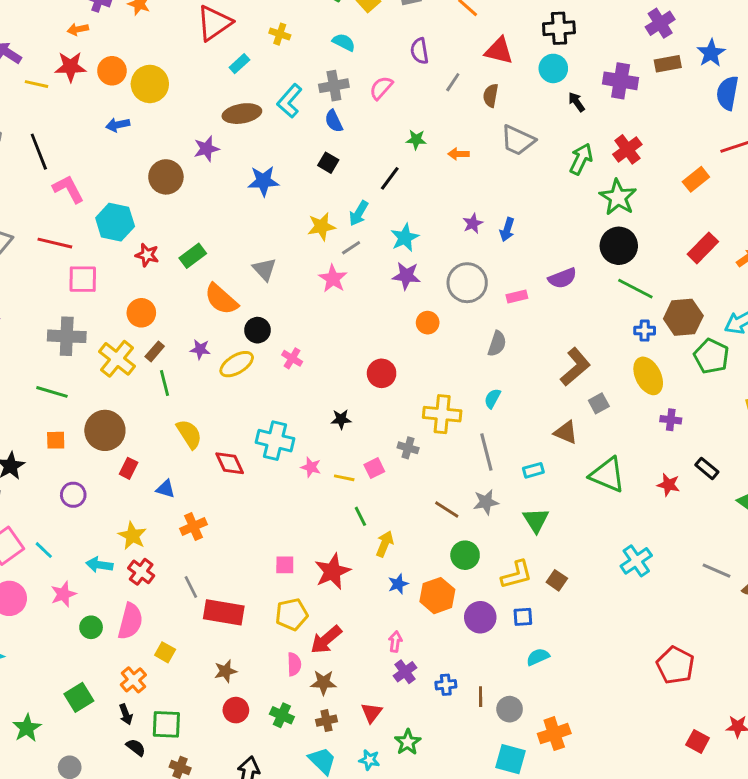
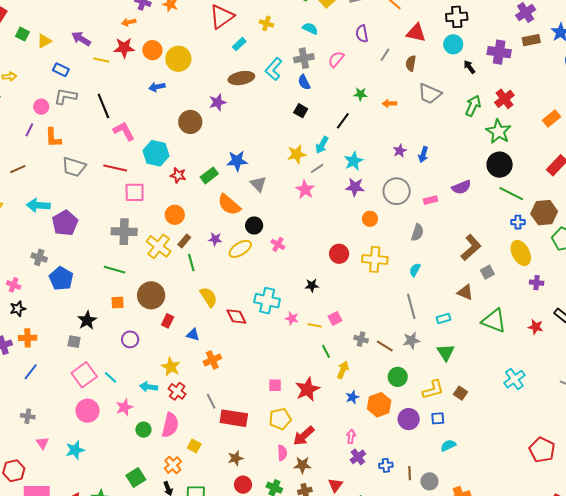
blue star: (263, 181) -> (237, 161), moved
yellow cross: (442, 414) -> (375, 259), moved
gray cross: (408, 448) -> (361, 339), moved

